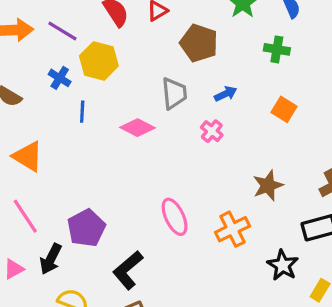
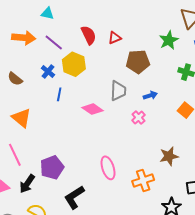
brown pentagon: (199, 43) -> (138, 62), turned -30

